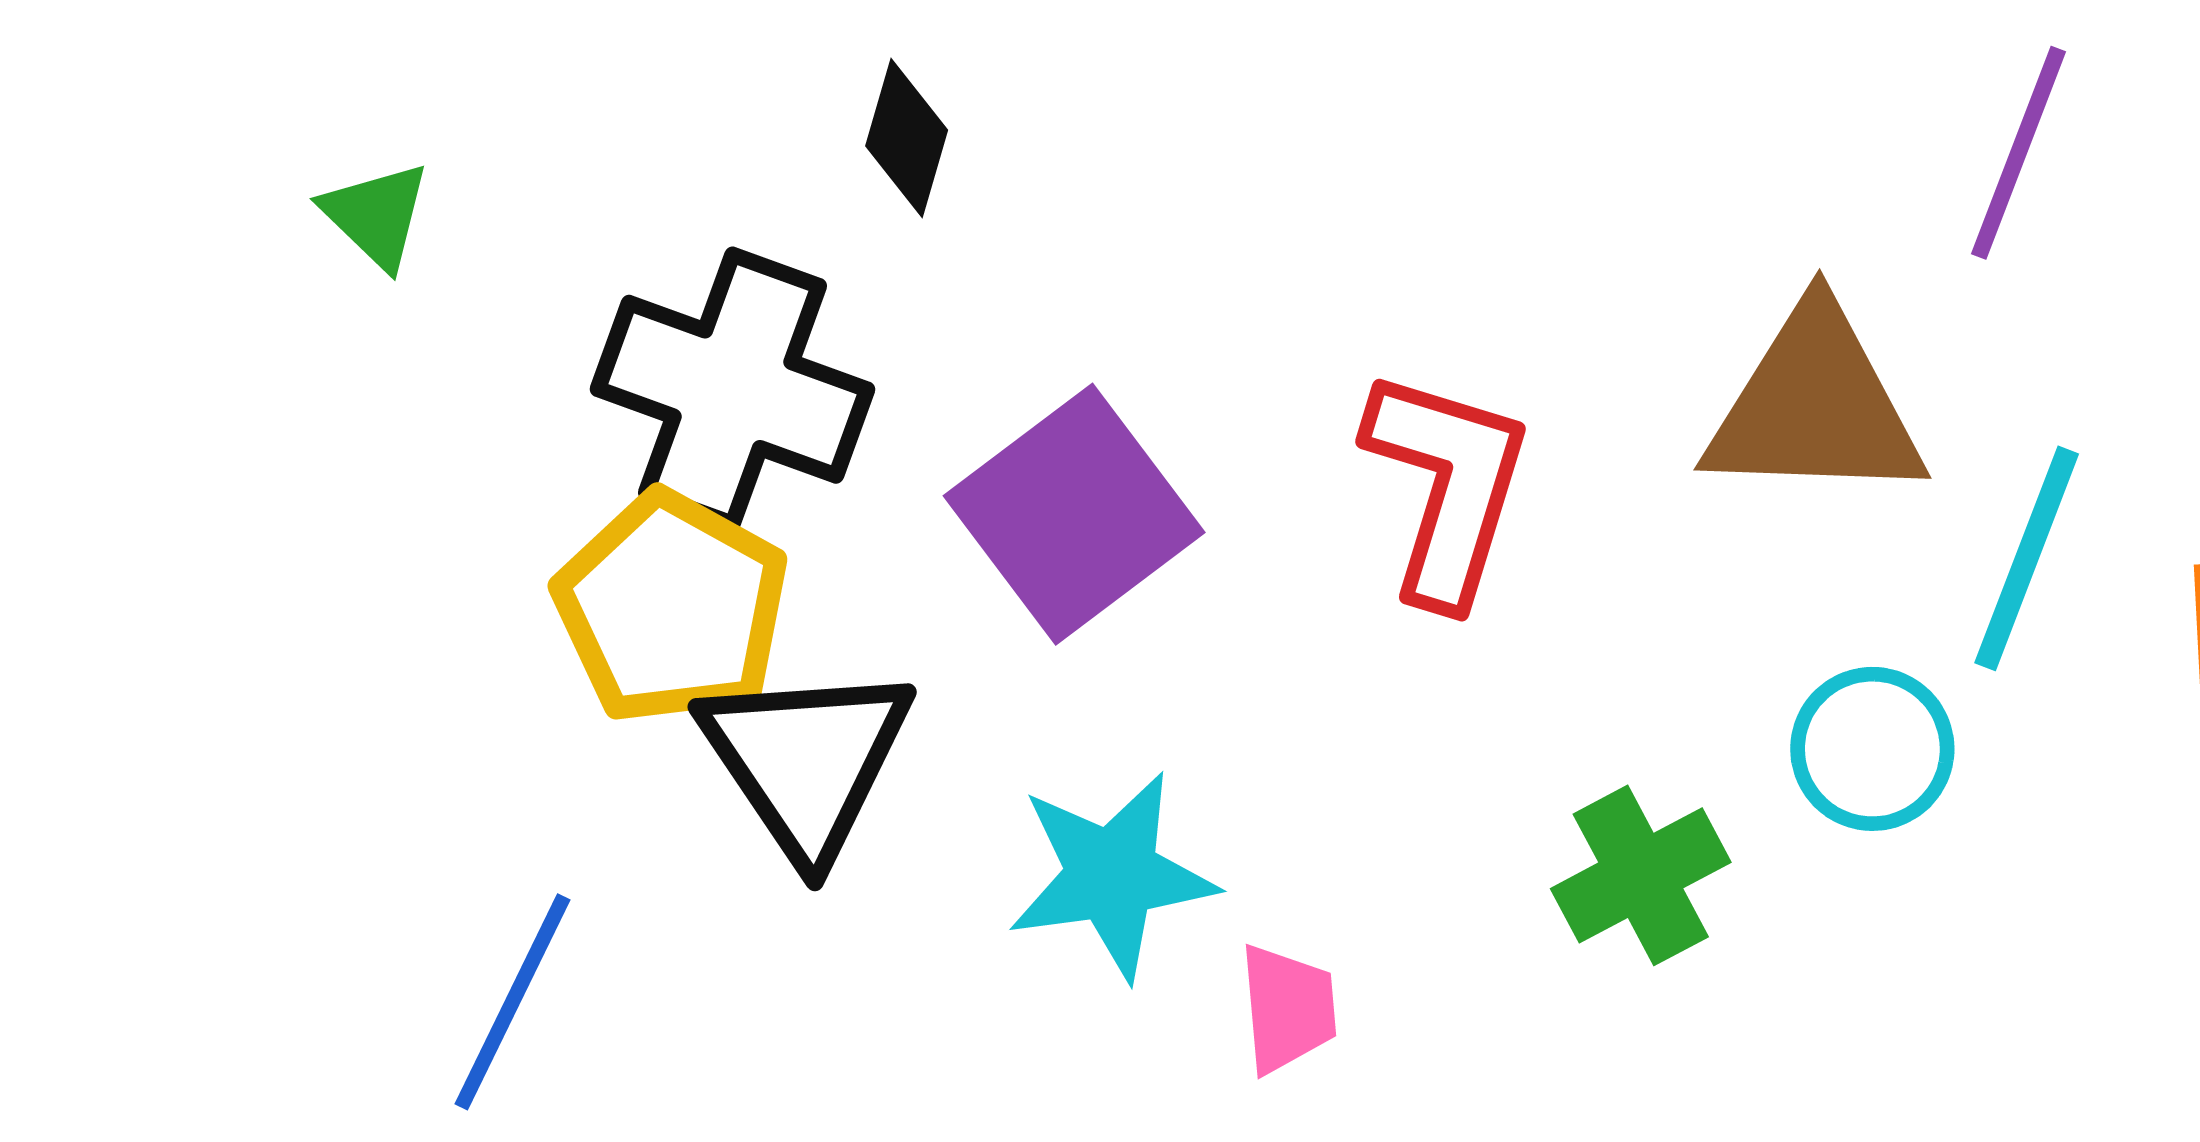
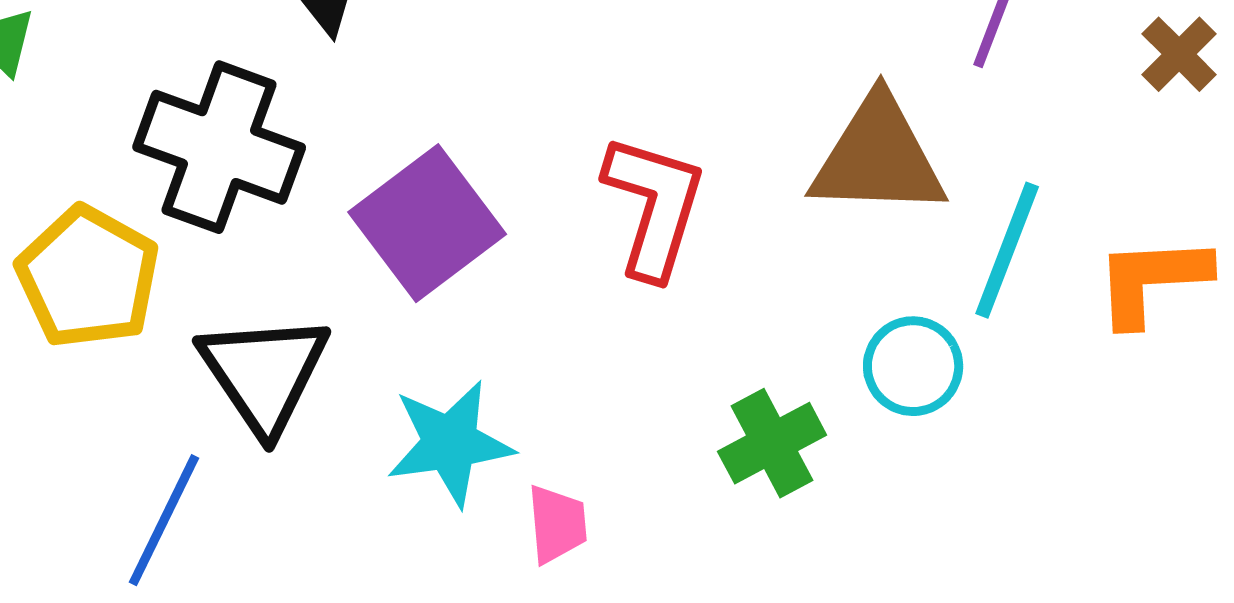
yellow pentagon: (672, 608) -> (88, 277), moved
blue line: (512, 1002) -> (164, 520), moved

